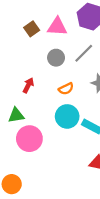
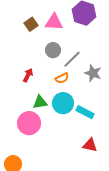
gray line: (84, 53) -> (72, 59), moved
green triangle: (16, 115) -> (40, 102), moved

